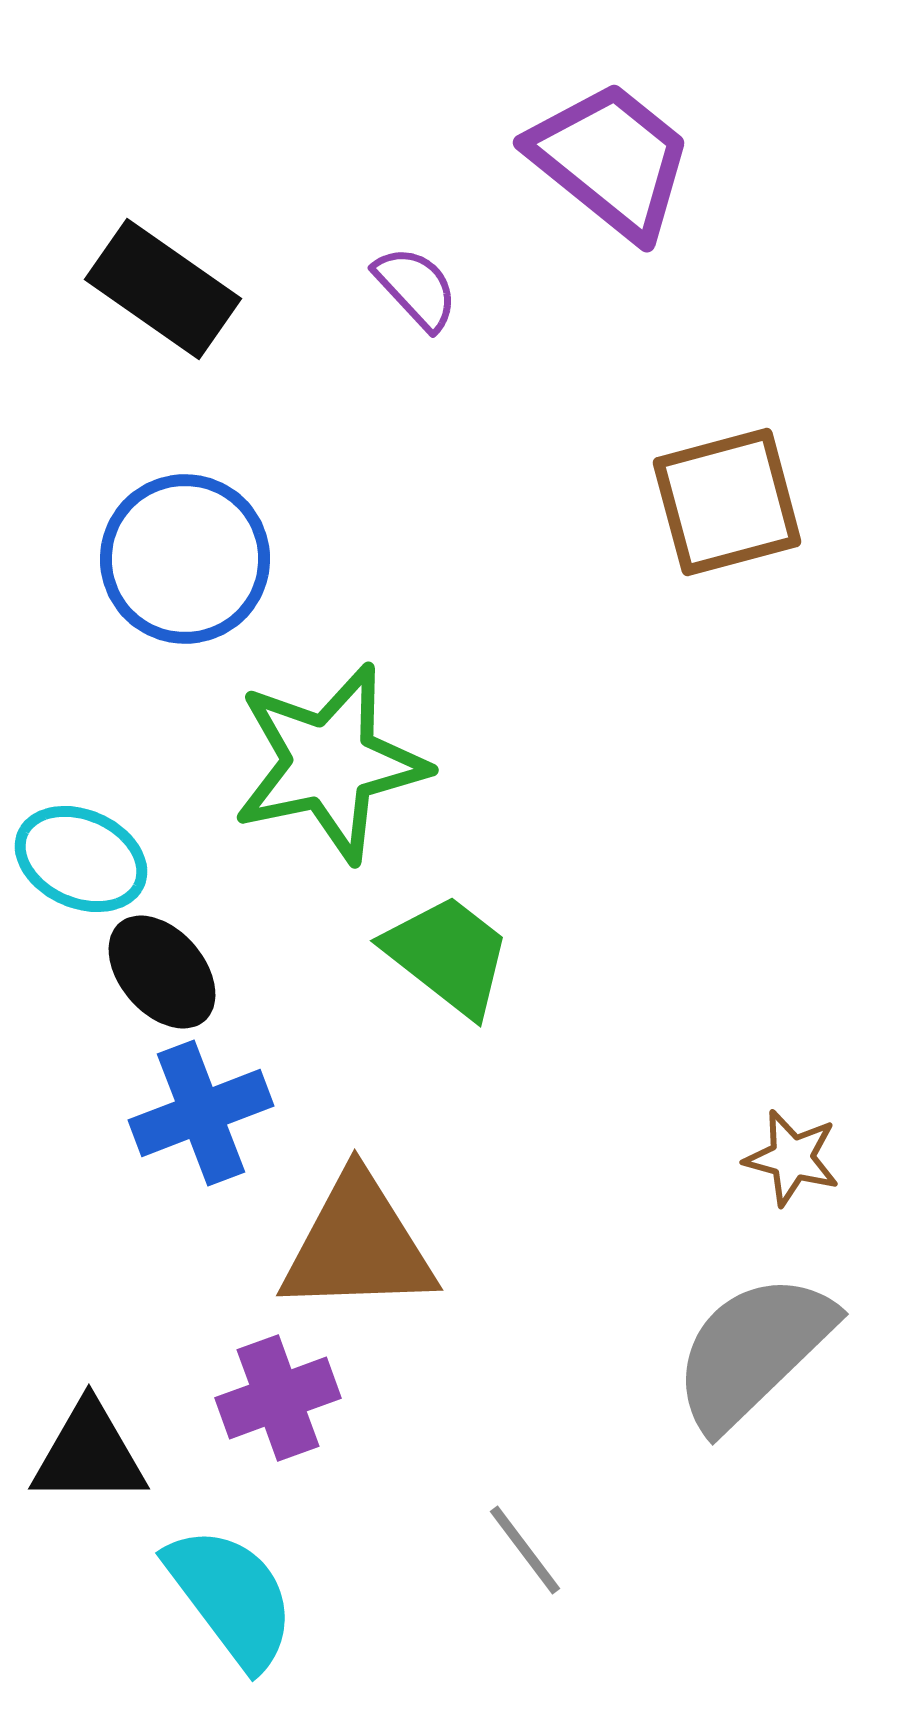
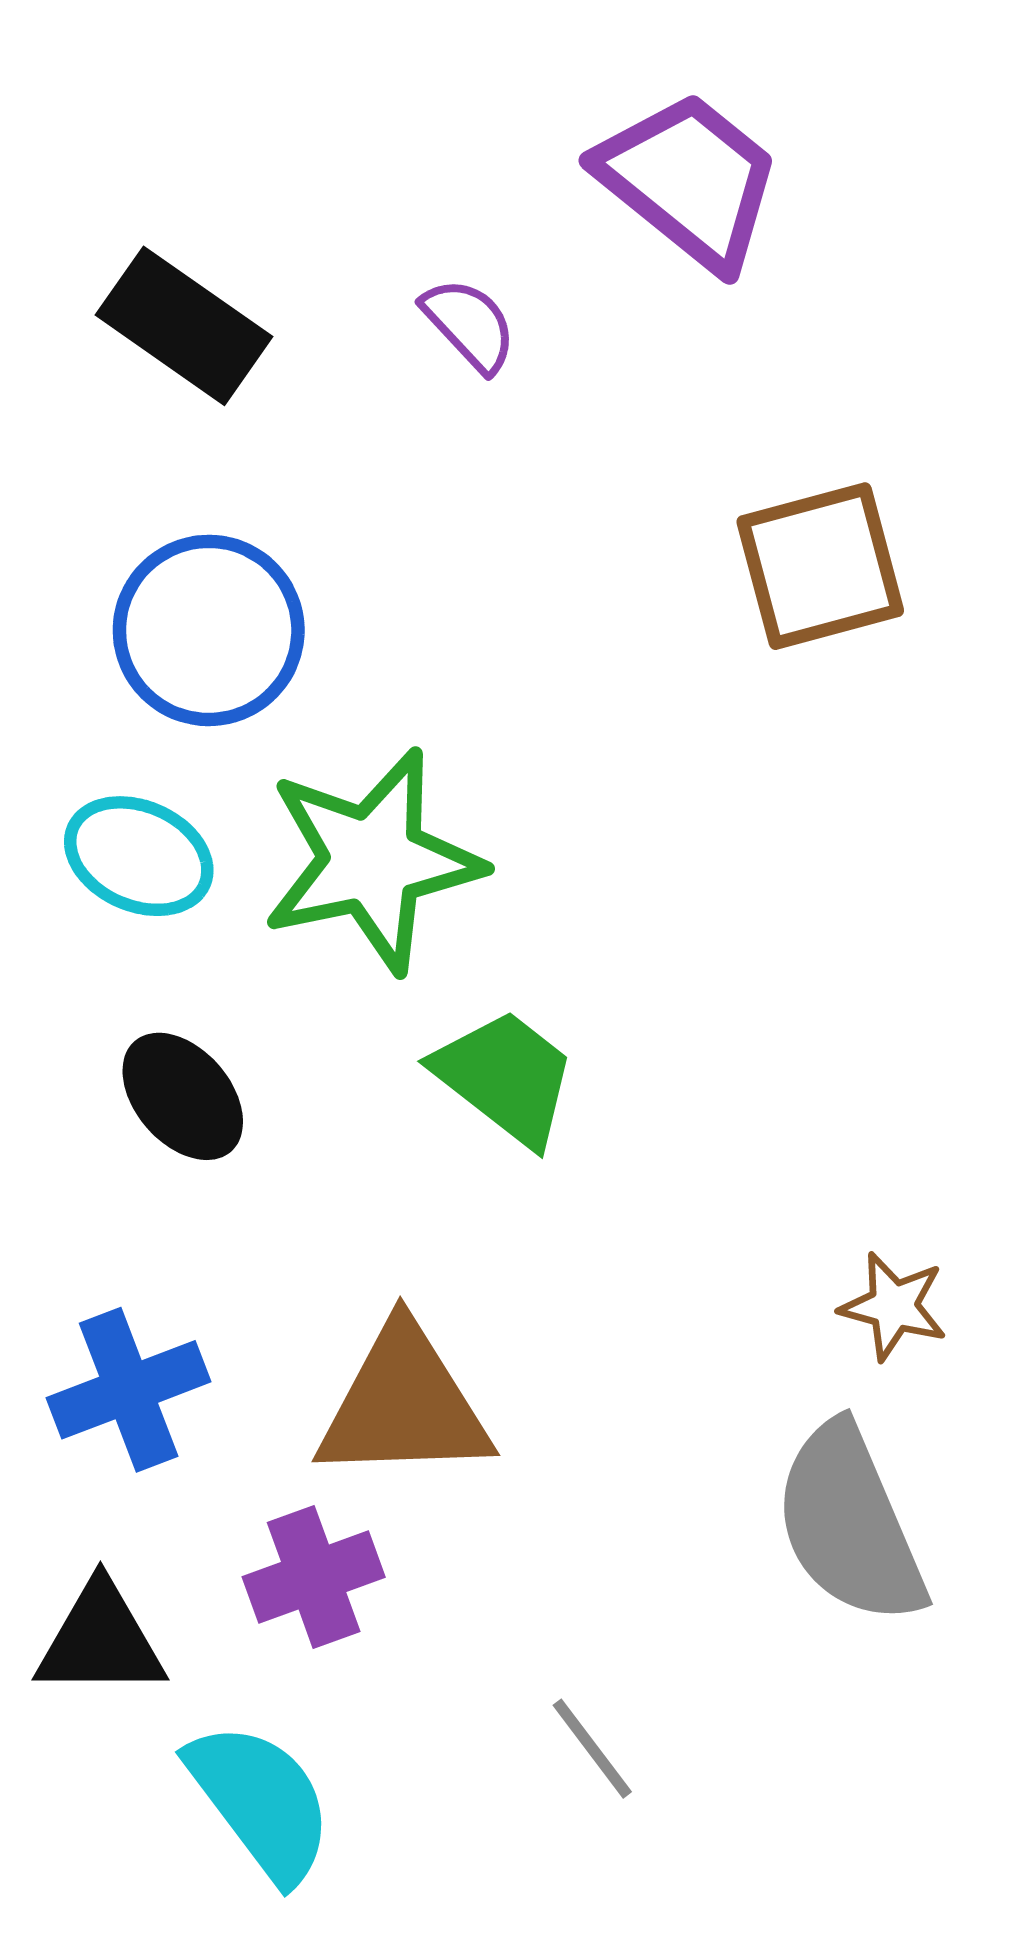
cyan ellipse: (81, 859) -> (139, 856), moved
blue cross: (201, 1113) -> (129, 1390), moved
gray semicircle: (753, 1351) -> (850, 1524), turned -69

